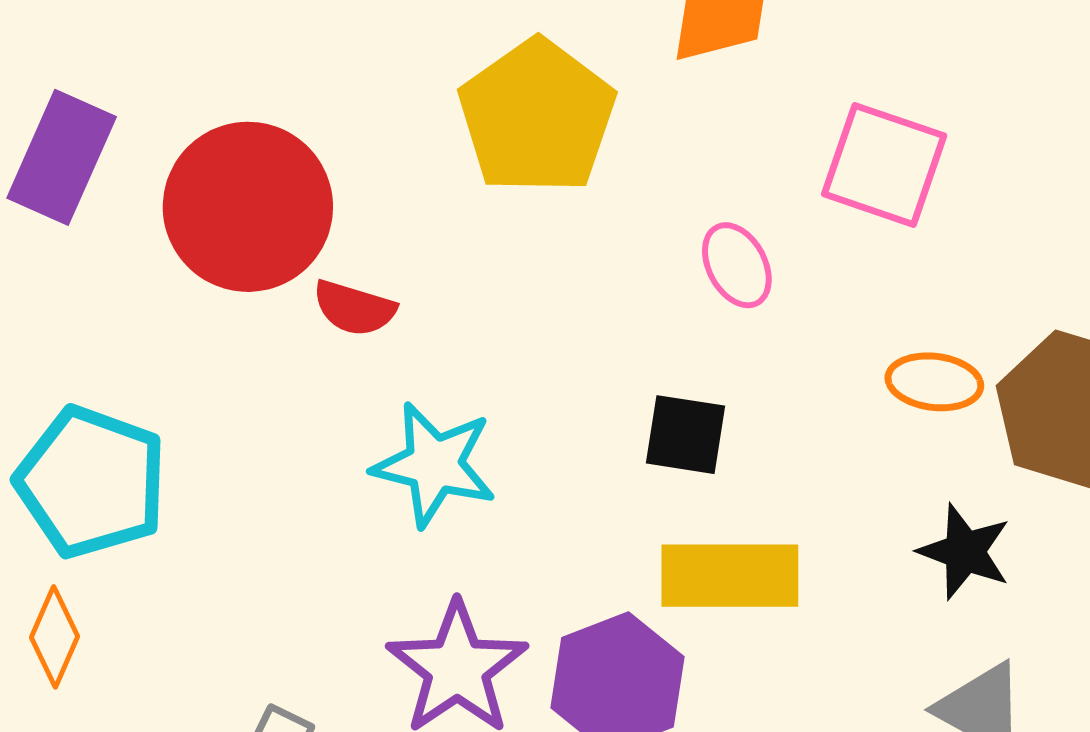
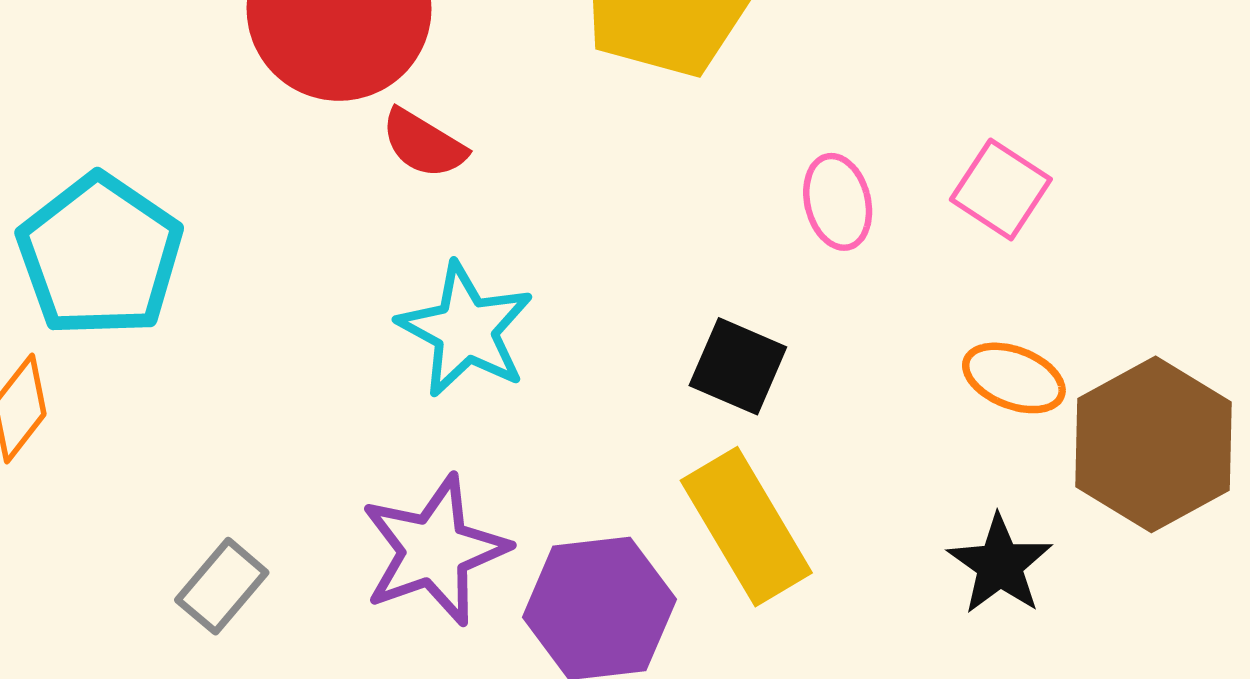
pink square: (884, 165) -> (1001, 189), moved, size x0.7
yellow rectangle: (730, 576) -> (746, 527), turned 45

